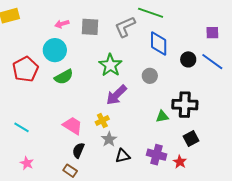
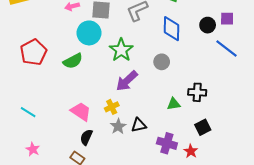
cyan circle: (55, 50) -> (89, 33), moved
black circle: (188, 59) -> (208, 25), moved
black cross: (185, 105) -> (197, 92), size x0.7
black triangle: (123, 156) -> (139, 125), moved

